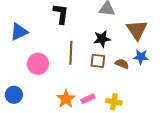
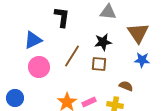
blue triangle: (19, 32) -> (33, 40), moved
brown line: (71, 53) -> (72, 56), turned 30
brown semicircle: (122, 64) -> (126, 86), moved

